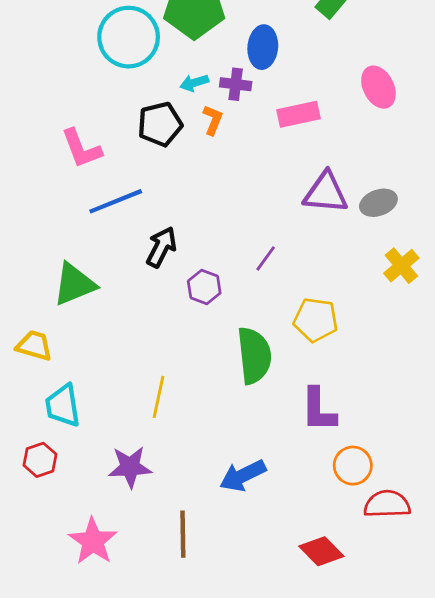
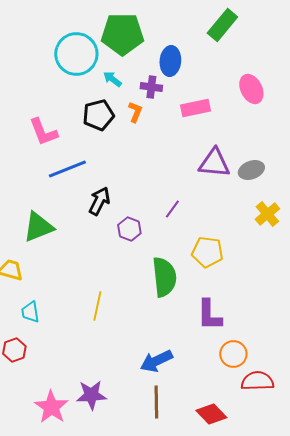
cyan arrow: (194, 83) -> (112, 79), moved, turned 54
cyan trapezoid: (63, 406) -> (30, 312), size x0.7
purple star: (130, 467) -> (91, 395), moved
brown line: (183, 534) -> (156, 402), moved

